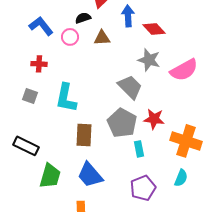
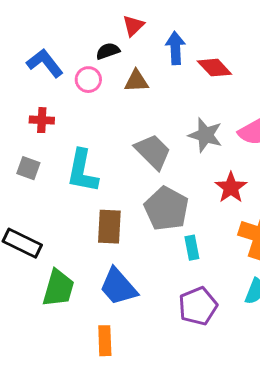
gray star: (149, 60) -> (205, 135), moved
gray trapezoid: (130, 87) -> (153, 152), moved
red star: (154, 119) -> (231, 188), moved, turned 30

